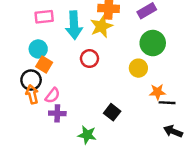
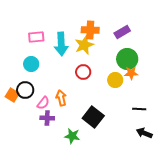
red circle: (89, 59) -> (83, 72), moved
orange square: (44, 64) -> (12, 95), moved
orange star: (157, 92) -> (131, 73), moved
orange arrow: (32, 94) -> (61, 98), moved
black square: (112, 112) -> (93, 117), size x1.5

